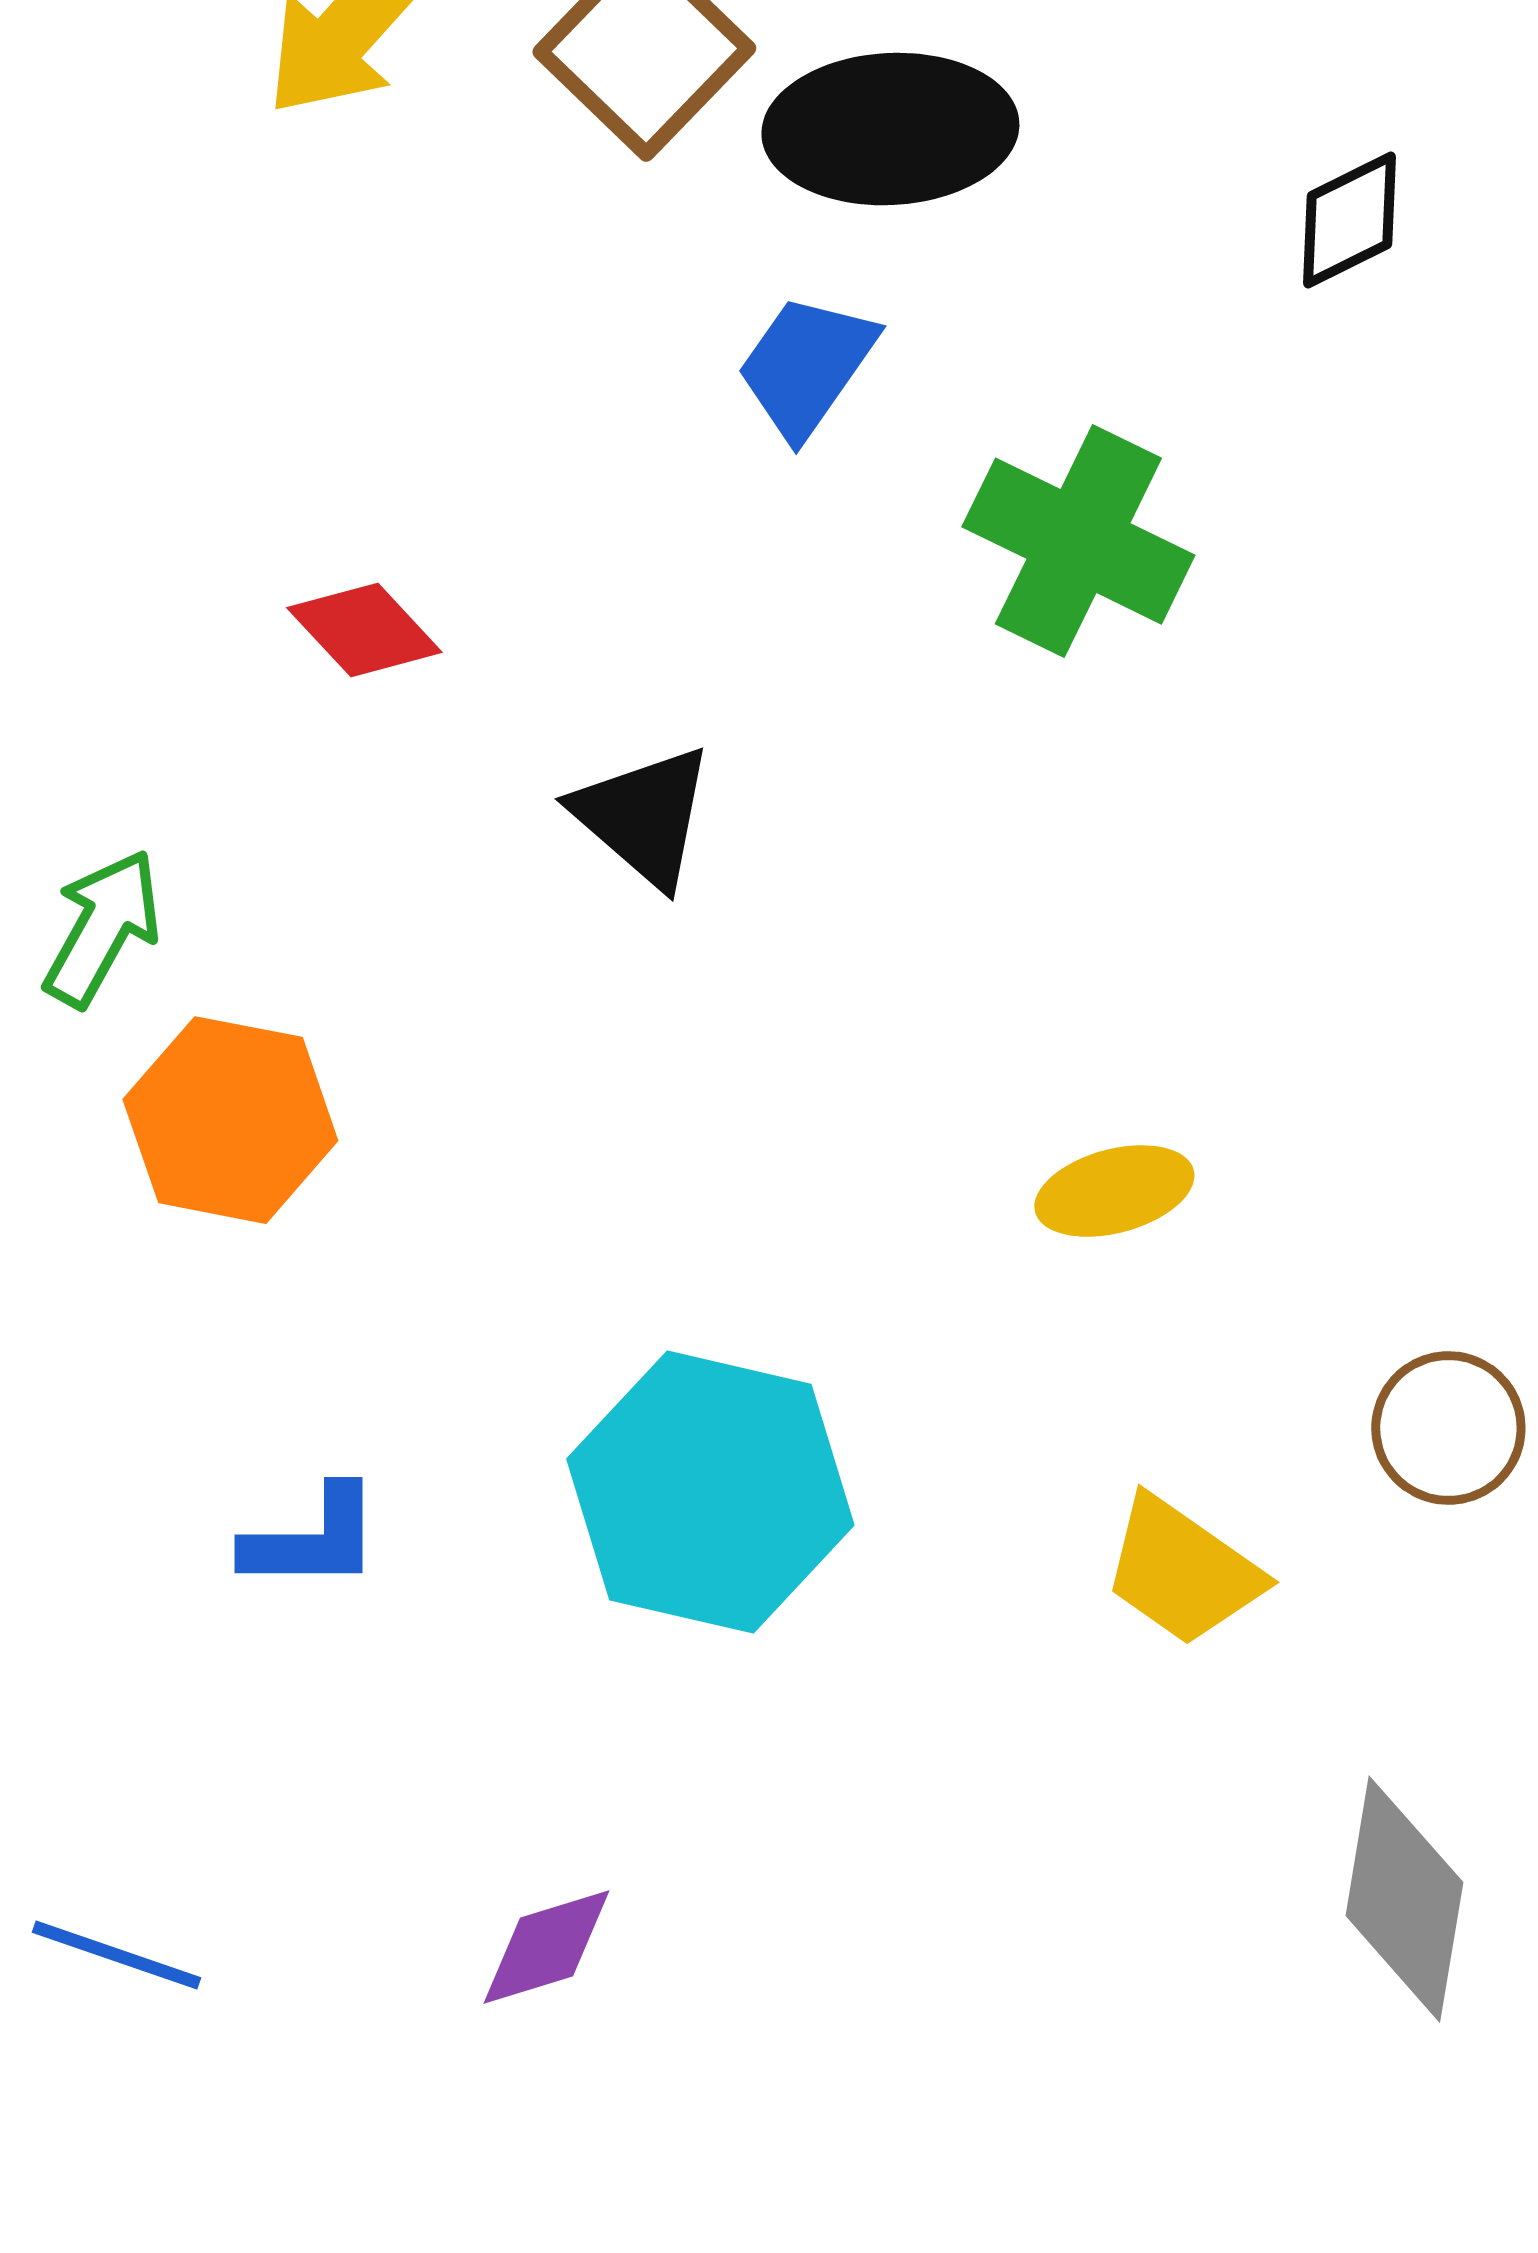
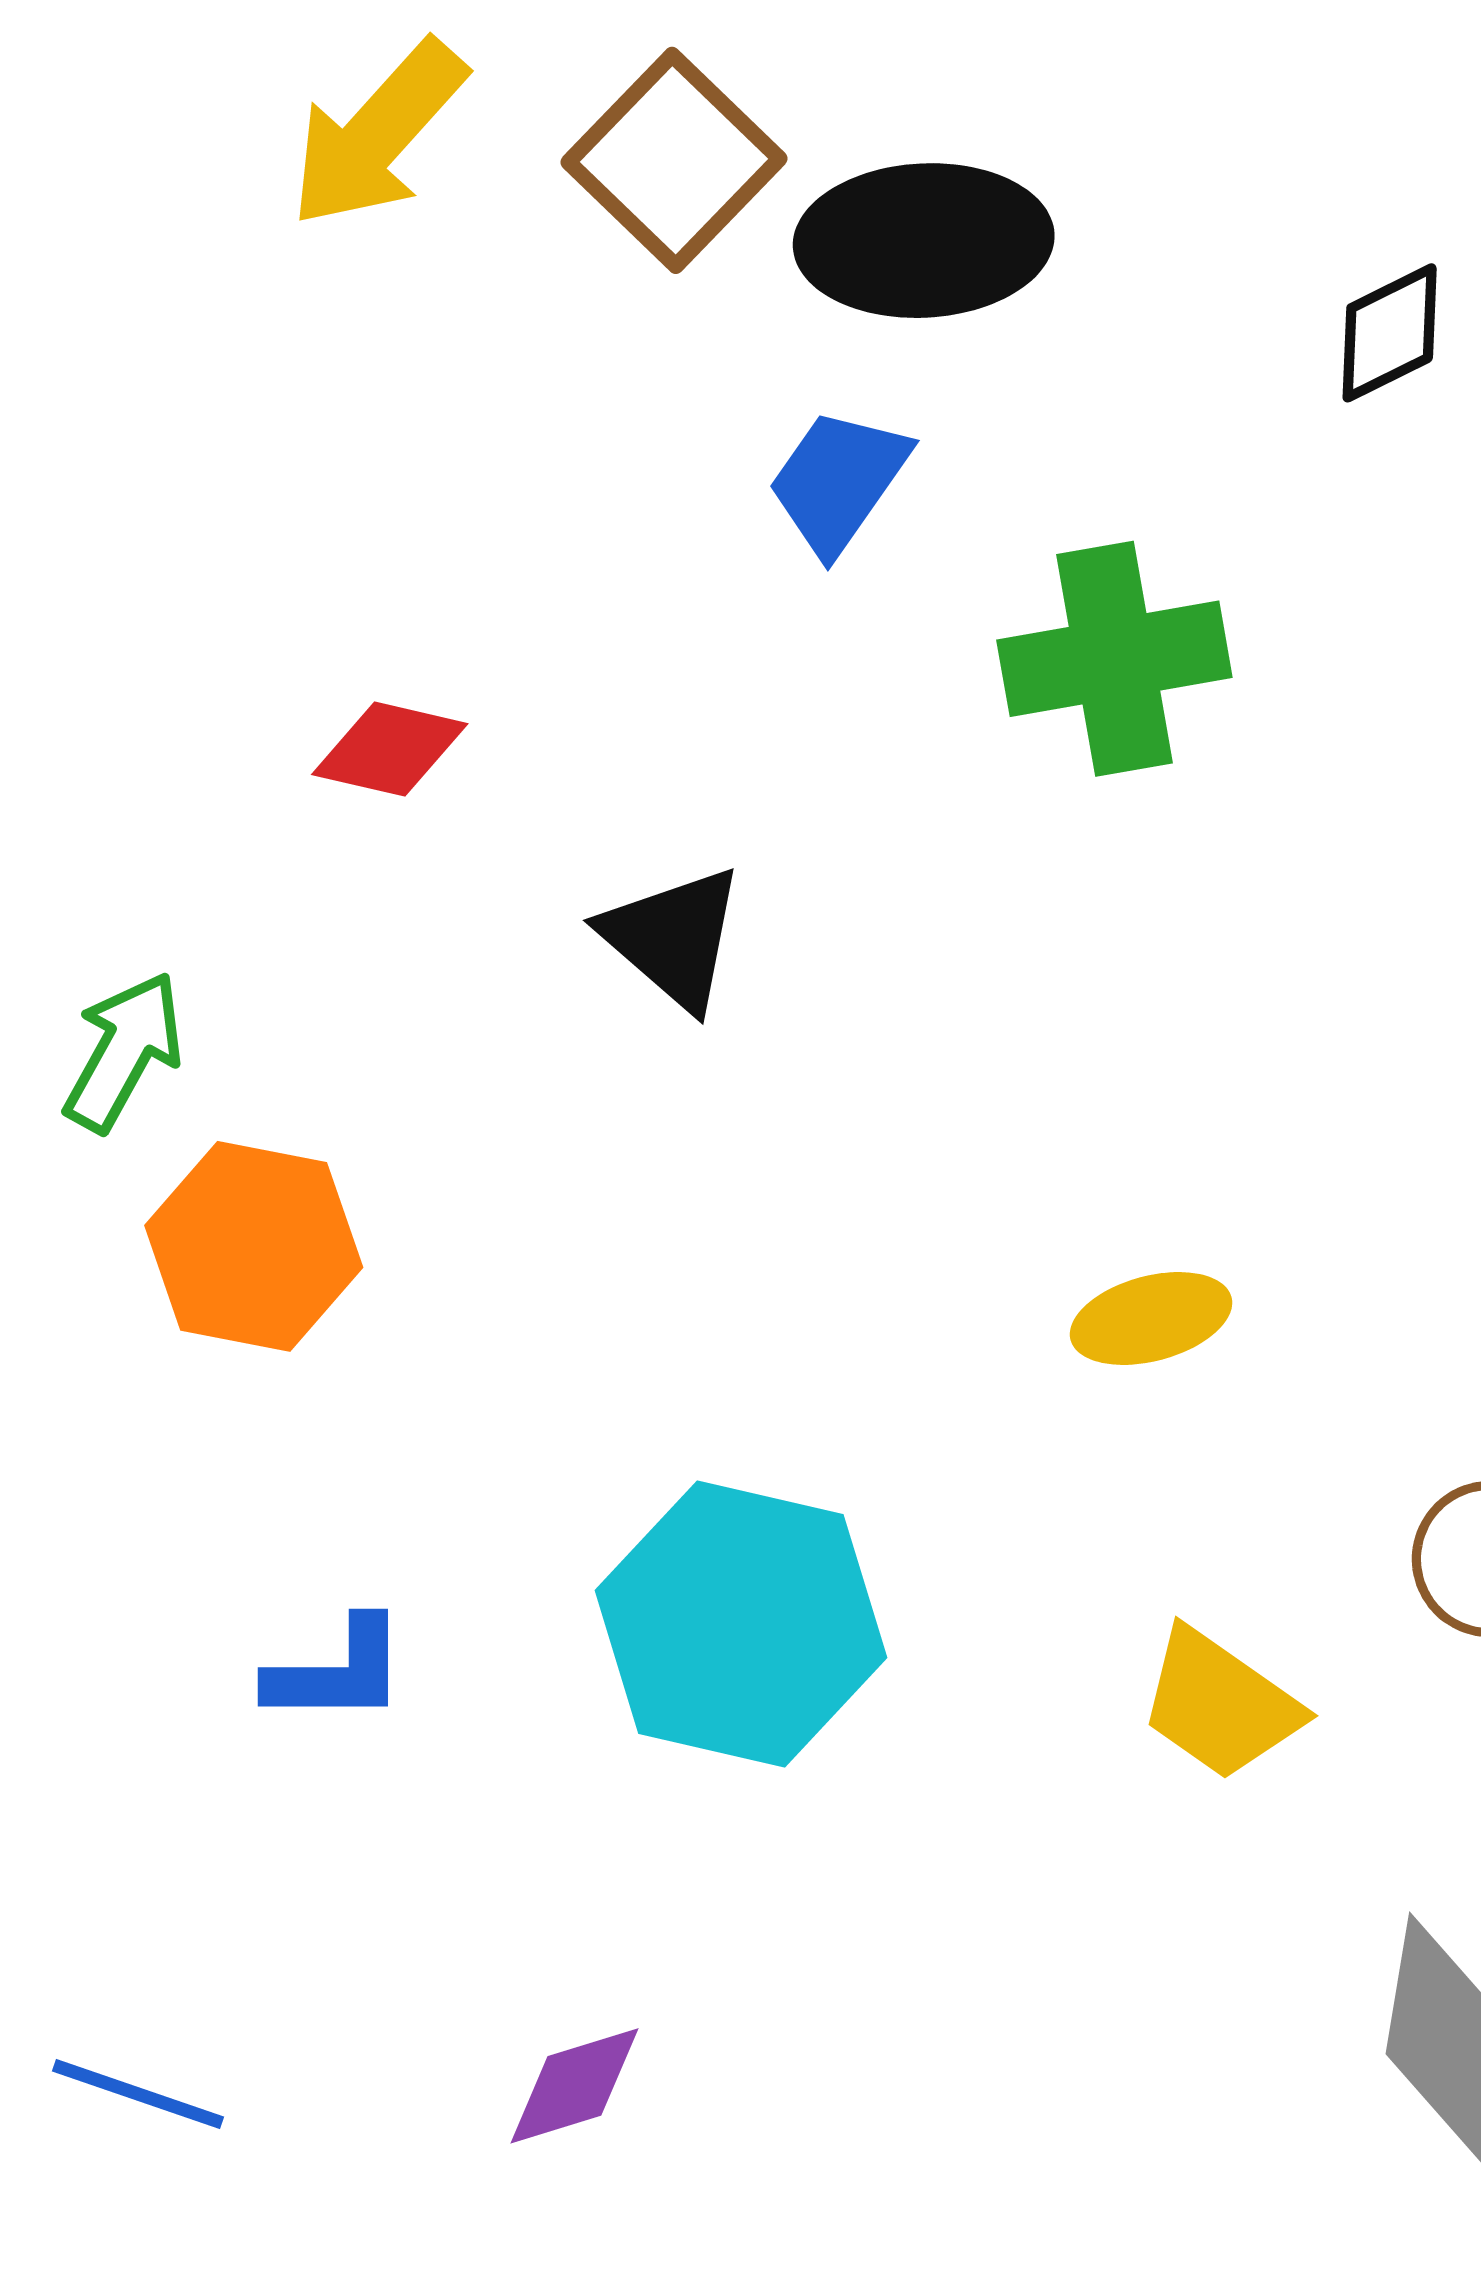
green cross: (1078, 541) -> (1114, 659), turned -36
red diamond: (364, 630) -> (390, 749), turned -34

